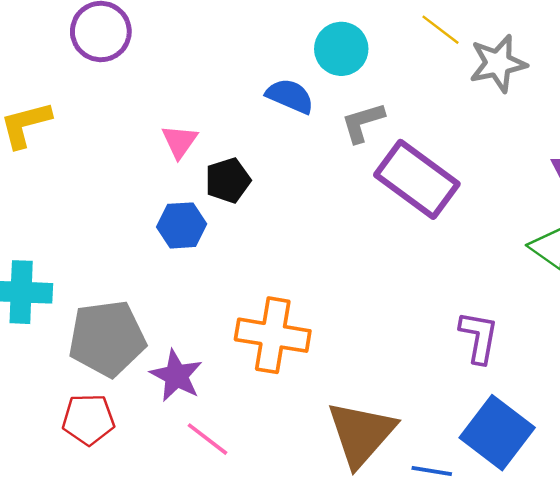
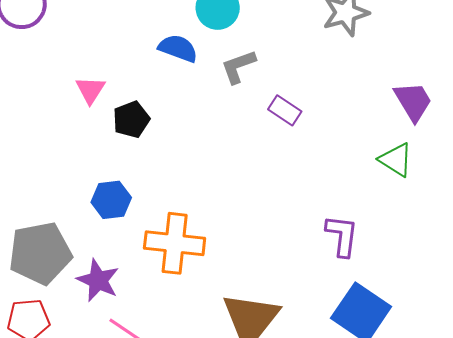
purple rectangle: (417, 179) -> (285, 110), size x0.5
blue hexagon: (182, 225) -> (111, 200), moved

